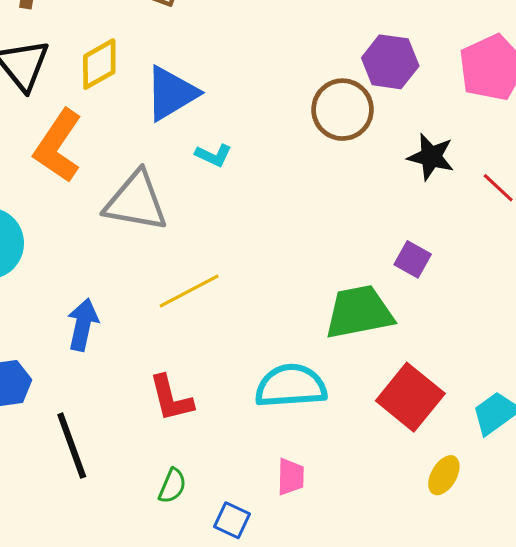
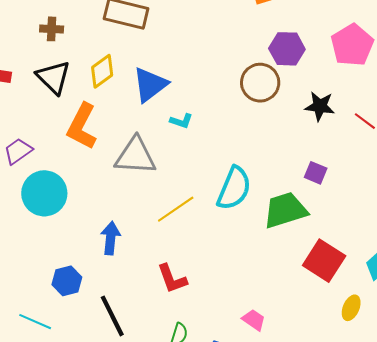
cyan semicircle: (291, 386) -> (234, 188), moved, turned 123
pink trapezoid: (291, 477) -> (254, 320), turned -50

